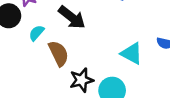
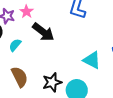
brown semicircle: (59, 53) -> (20, 77), moved

